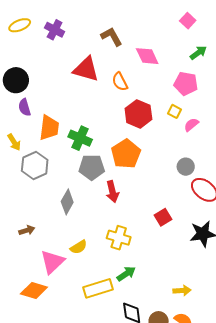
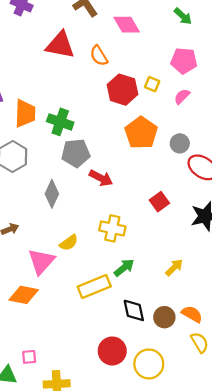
green arrow: (198, 53) -> (183, 16), turned 84
pink pentagon: (186, 84) -> (184, 61), moved
yellow square: (174, 111) -> (152, 84), moved
orange pentagon: (126, 154) -> (141, 133), moved
red arrow: (112, 192) -> (101, 178), turned -45
yellow arrow: (182, 291) -> (174, 267), moved, turned -36

